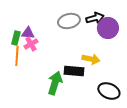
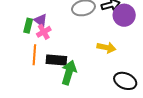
purple triangle: (28, 33) -> (41, 20), turned 32
orange line: (17, 56) -> (34, 55), moved
black rectangle: (74, 71) -> (56, 60), moved

